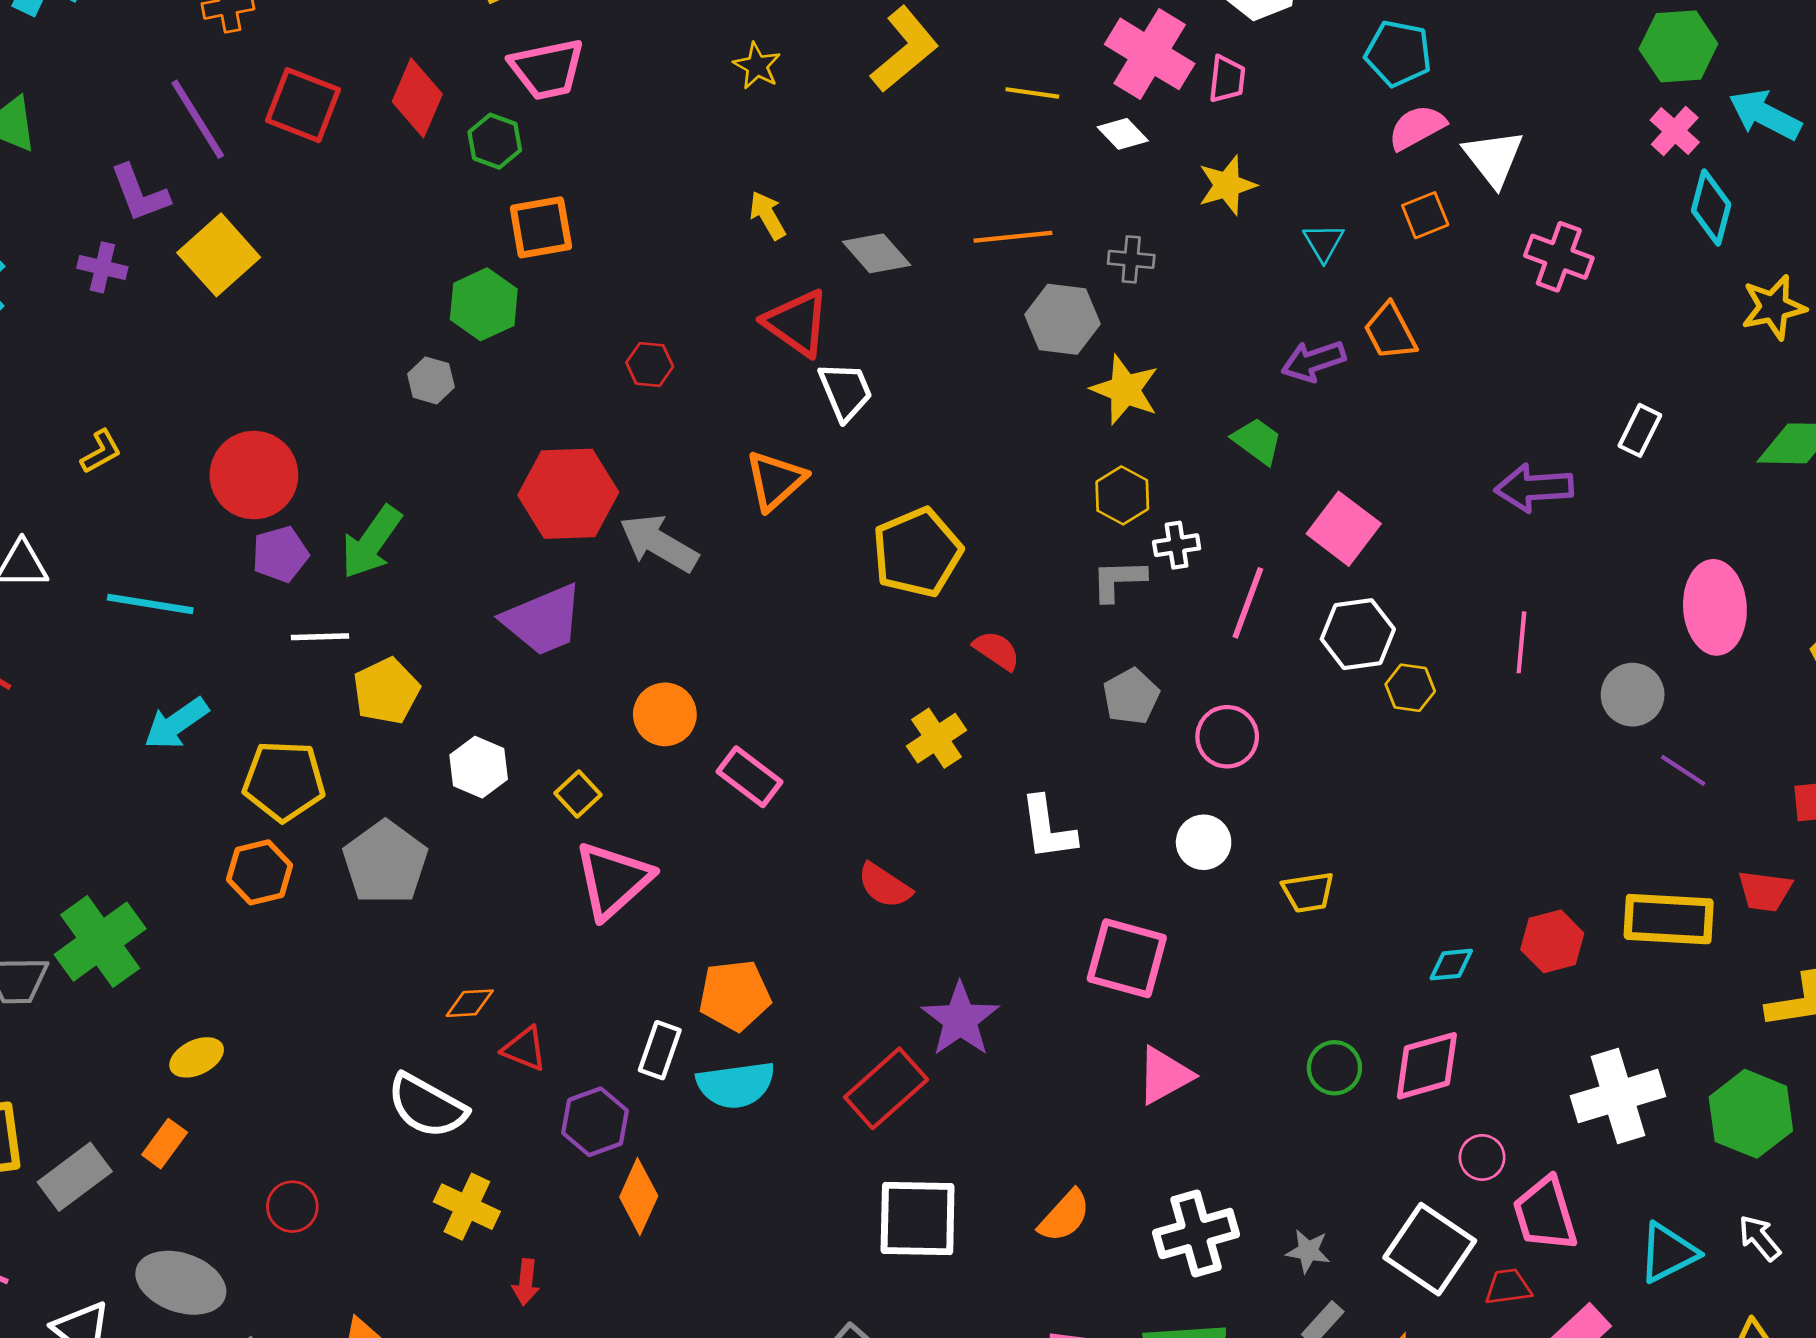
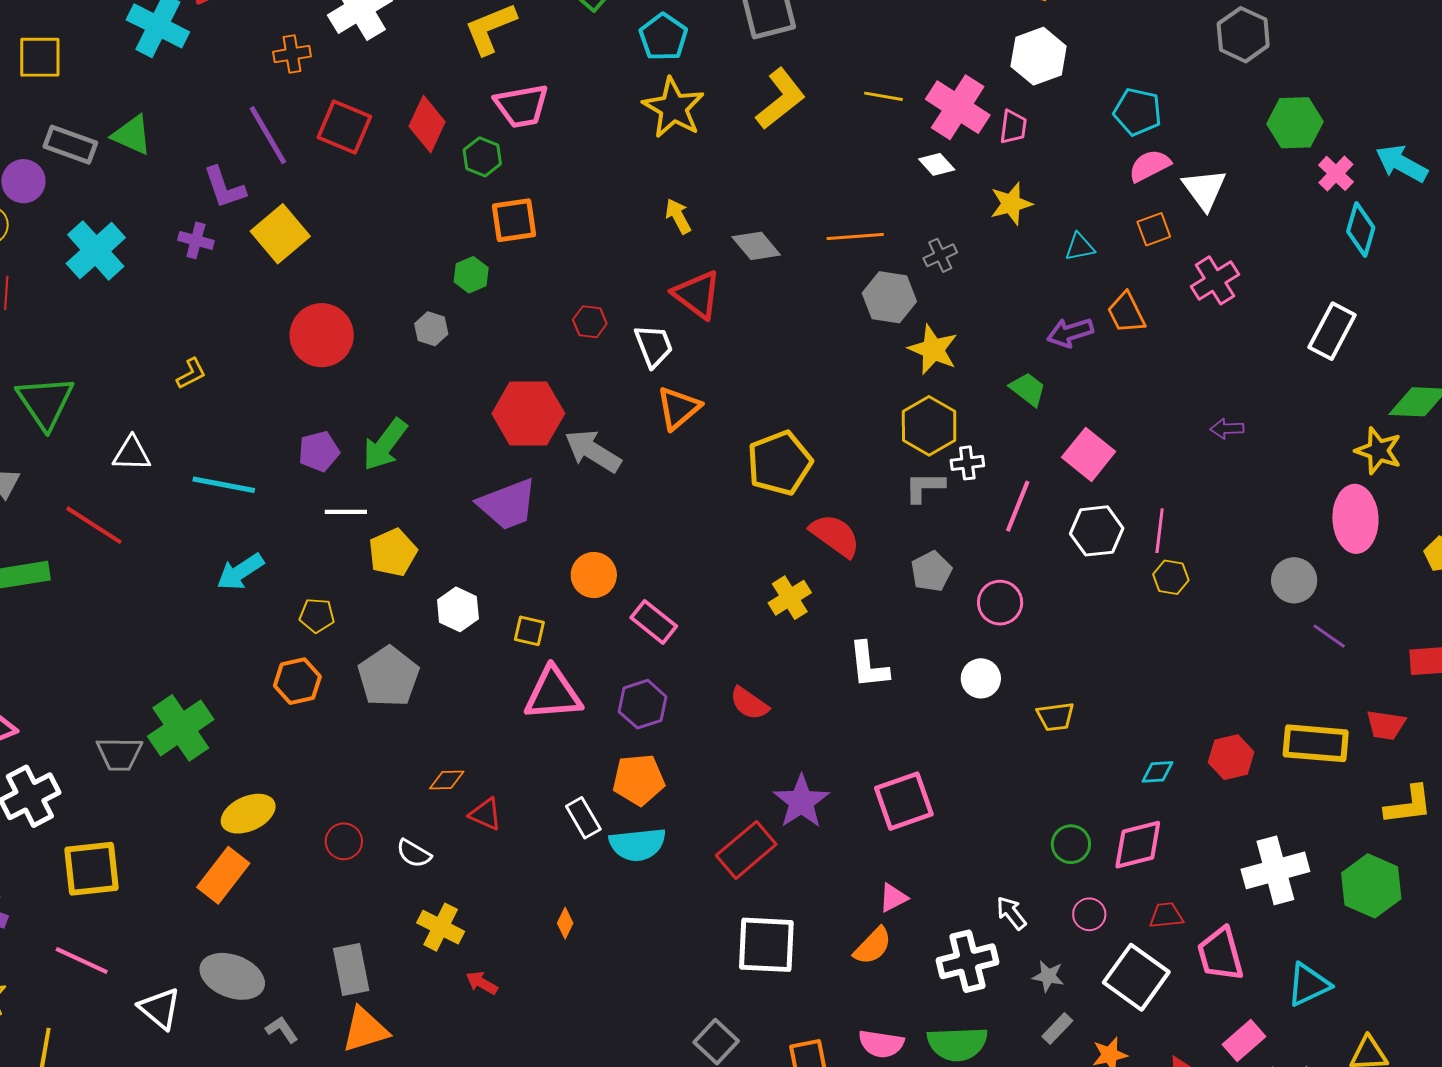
green hexagon: (1678, 46) -> (1295, 123), moved
yellow star: (757, 66) -> (673, 108), size x1.8
yellow line: (1032, 93) -> (883, 96), moved
cyan triangle: (1324, 242) -> (1080, 247), turned 48
pink cross: (1559, 257) -> (1215, 280), moved, turned 36
gray cross: (1131, 259) -> (940, 255), turned -32
green hexagon: (484, 304) -> (471, 275), size x0.7
yellow star: (1774, 307) -> (1378, 451), moved, turned 30
white trapezoid: (845, 391) -> (654, 346), moved
white rectangle: (1640, 430) -> (1332, 331), moved, size x1.5
red circle: (254, 475) -> (322, 335), moved
purple arrow: (1534, 488) -> (1227, 429), size x0.6
yellow hexagon: (1122, 495) -> (929, 426), size x1.4
pink line: (1521, 642) -> (1160, 531), moved
red semicircle: (997, 650) -> (835, 535), size x1.5
yellow hexagon: (1410, 688) -> (1171, 577), moved
yellow pentagon: (284, 781) -> (317, 615), size x0.6
yellow square: (578, 794) -> (529, 631), turned -36
pink triangle: (613, 880) -> (553, 694), turned 36
pink square: (1127, 958) -> (904, 801), moved, turned -36
white rectangle: (660, 1050) -> (583, 818), turned -51
yellow ellipse: (197, 1057) -> (248, 814), size x1.4
pink triangle: (1164, 1075) -> (893, 898), moved, size x0.7
white semicircle: (427, 1106) -> (414, 853), size x0.6
purple hexagon: (595, 1122) -> (643, 704), moved
orange rectangle: (165, 1144) -> (223, 875), size x1.6
pink circle: (1482, 1157) -> (1089, 914), moved
gray rectangle: (75, 1177) -> (351, 969), moved, turned -66
orange diamond: (639, 1196) -> (565, 923), size x0.6
red circle: (292, 1207) -> (344, 841), moved
white arrow: (1760, 1238) -> (1011, 913), moved
red arrow: (526, 1282) -> (482, 983), turned 112
red trapezoid: (1508, 1287) -> (1166, 915), moved

